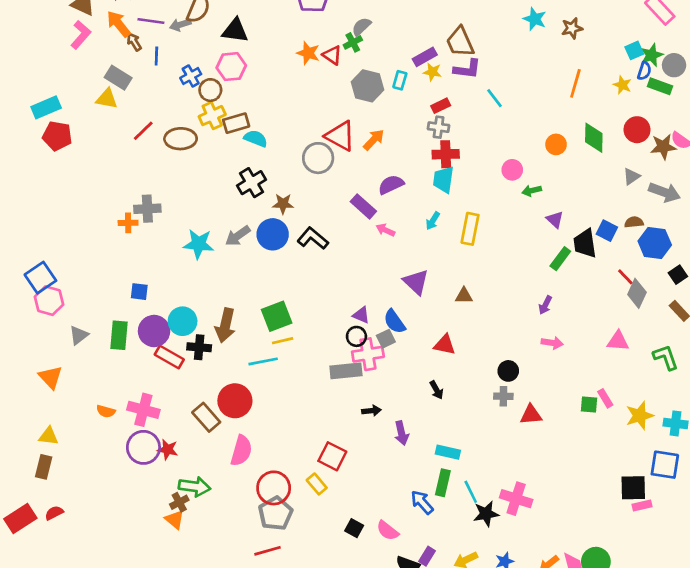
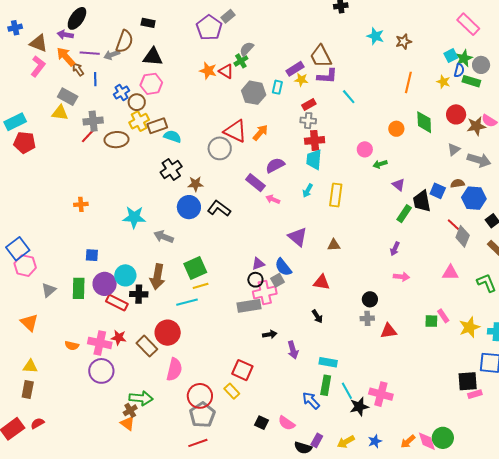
gray cross: (147, 209) -> (93, 121), moved
gray arrow: (238, 236) -> (164, 237), moved, turned 60
purple triangle: (361, 315) -> (258, 264), turned -40
red star: (168, 450) -> (119, 338), moved

